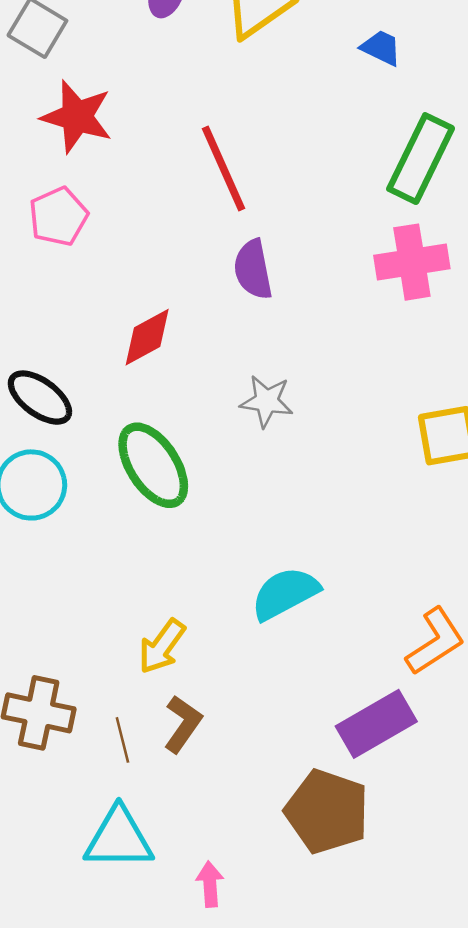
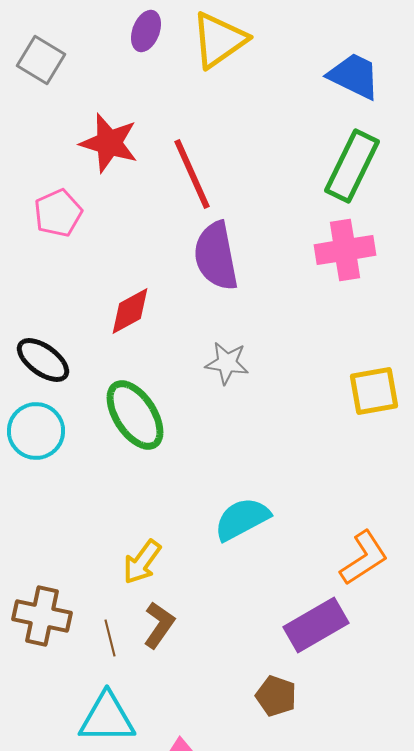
blue trapezoid: (381, 48) -> (354, 76), moved, size x1.6
red star: (77, 117) -> (109, 143), moved
purple semicircle: (253, 269) -> (216, 256), size x1.4
brown pentagon: (327, 811) -> (276, 696), size x0.6

